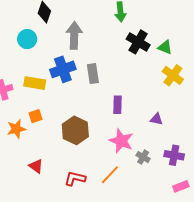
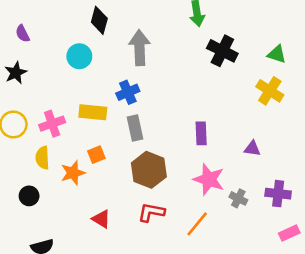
green triangle: (165, 47) -> (277, 54), moved
blue cross: (63, 69) -> (128, 92), size x0.7
gray rectangle: (93, 74) -> (135, 128), moved
red L-shape: (75, 178) -> (151, 212), moved

